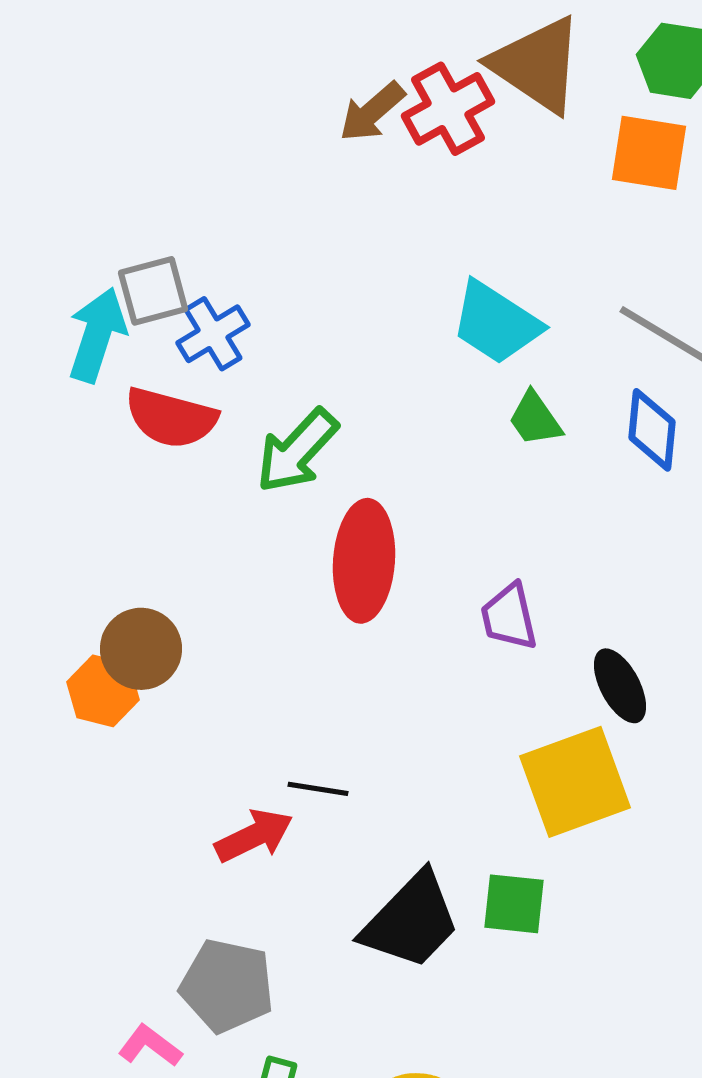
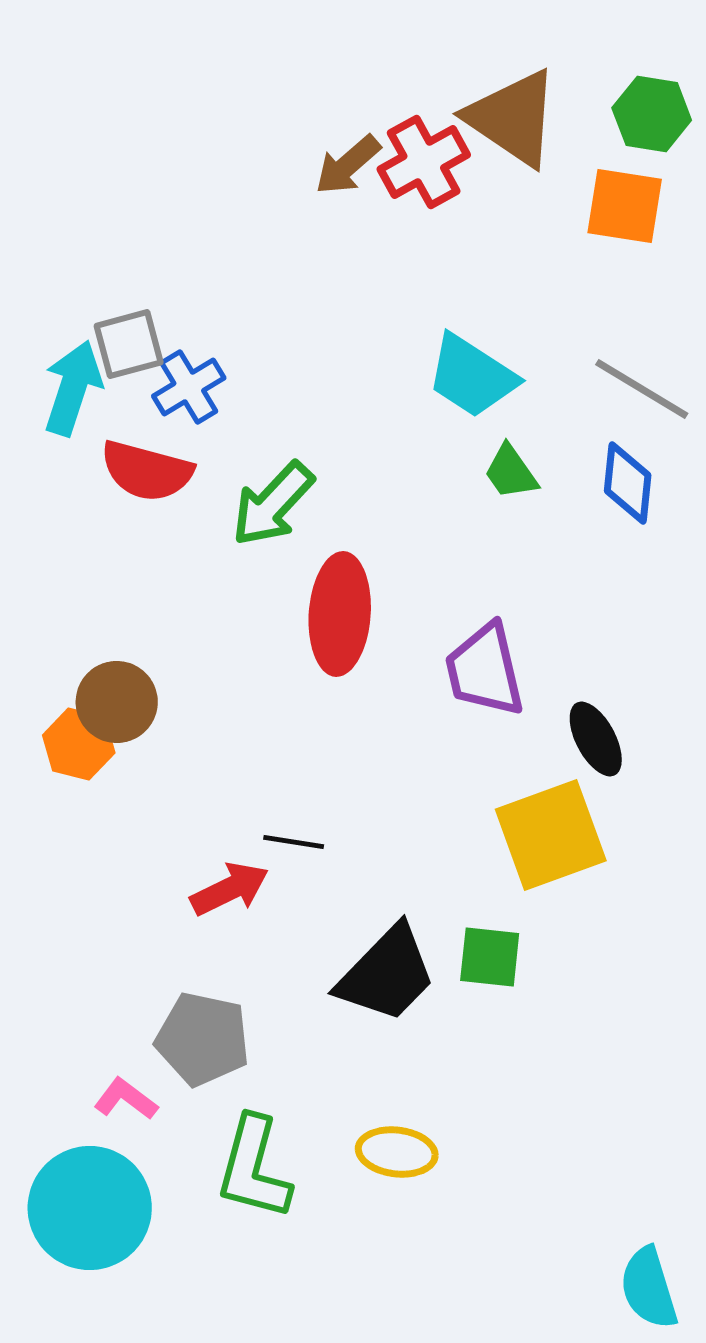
purple trapezoid: (509, 617) -> (485, 670), size x1.4

